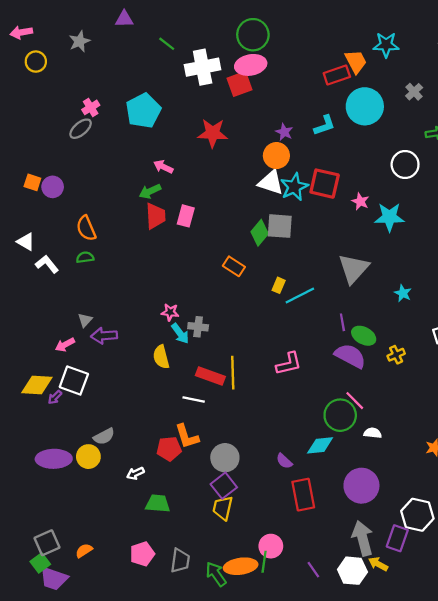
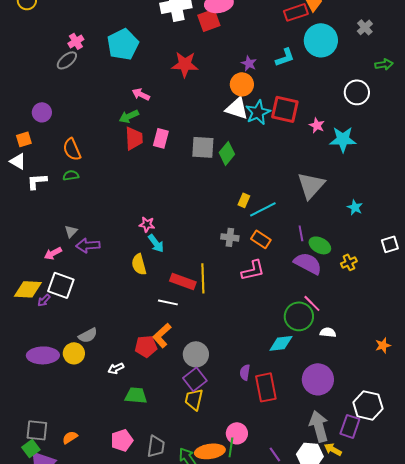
orange square: (32, 182) -> (24, 139), moved, turned -35
gray square: (280, 226) -> (203, 147), moved
white L-shape: (47, 264) -> (37, 181), turned -55
orange rectangle: (234, 266) -> (261, 239), moved
gray cross: (198, 327) -> (230, 237), moved
orange L-shape: (187, 436) -> (162, 335), turned 65
purple semicircle: (284, 461) -> (245, 372), moved, turned 56
gray square: (47, 543) -> (37, 430), turned 30

